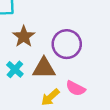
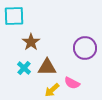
purple circle: (67, 44) -> (85, 48), moved

